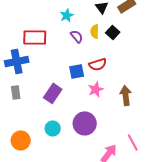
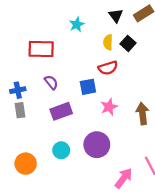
purple semicircle: (77, 36) -> (51, 82), moved
blue cross: (17, 61) -> (18, 90), moved, size x0.6
red semicircle: (98, 64) -> (108, 68), moved
purple rectangle: (53, 93) -> (61, 111), turned 36

